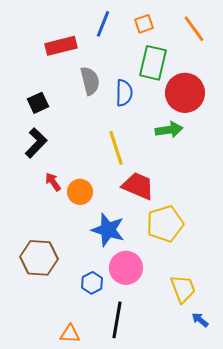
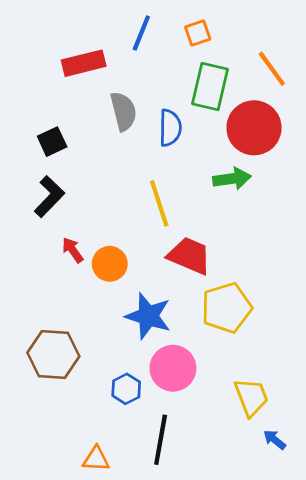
orange line: (194, 29) -> (272, 69), moved

